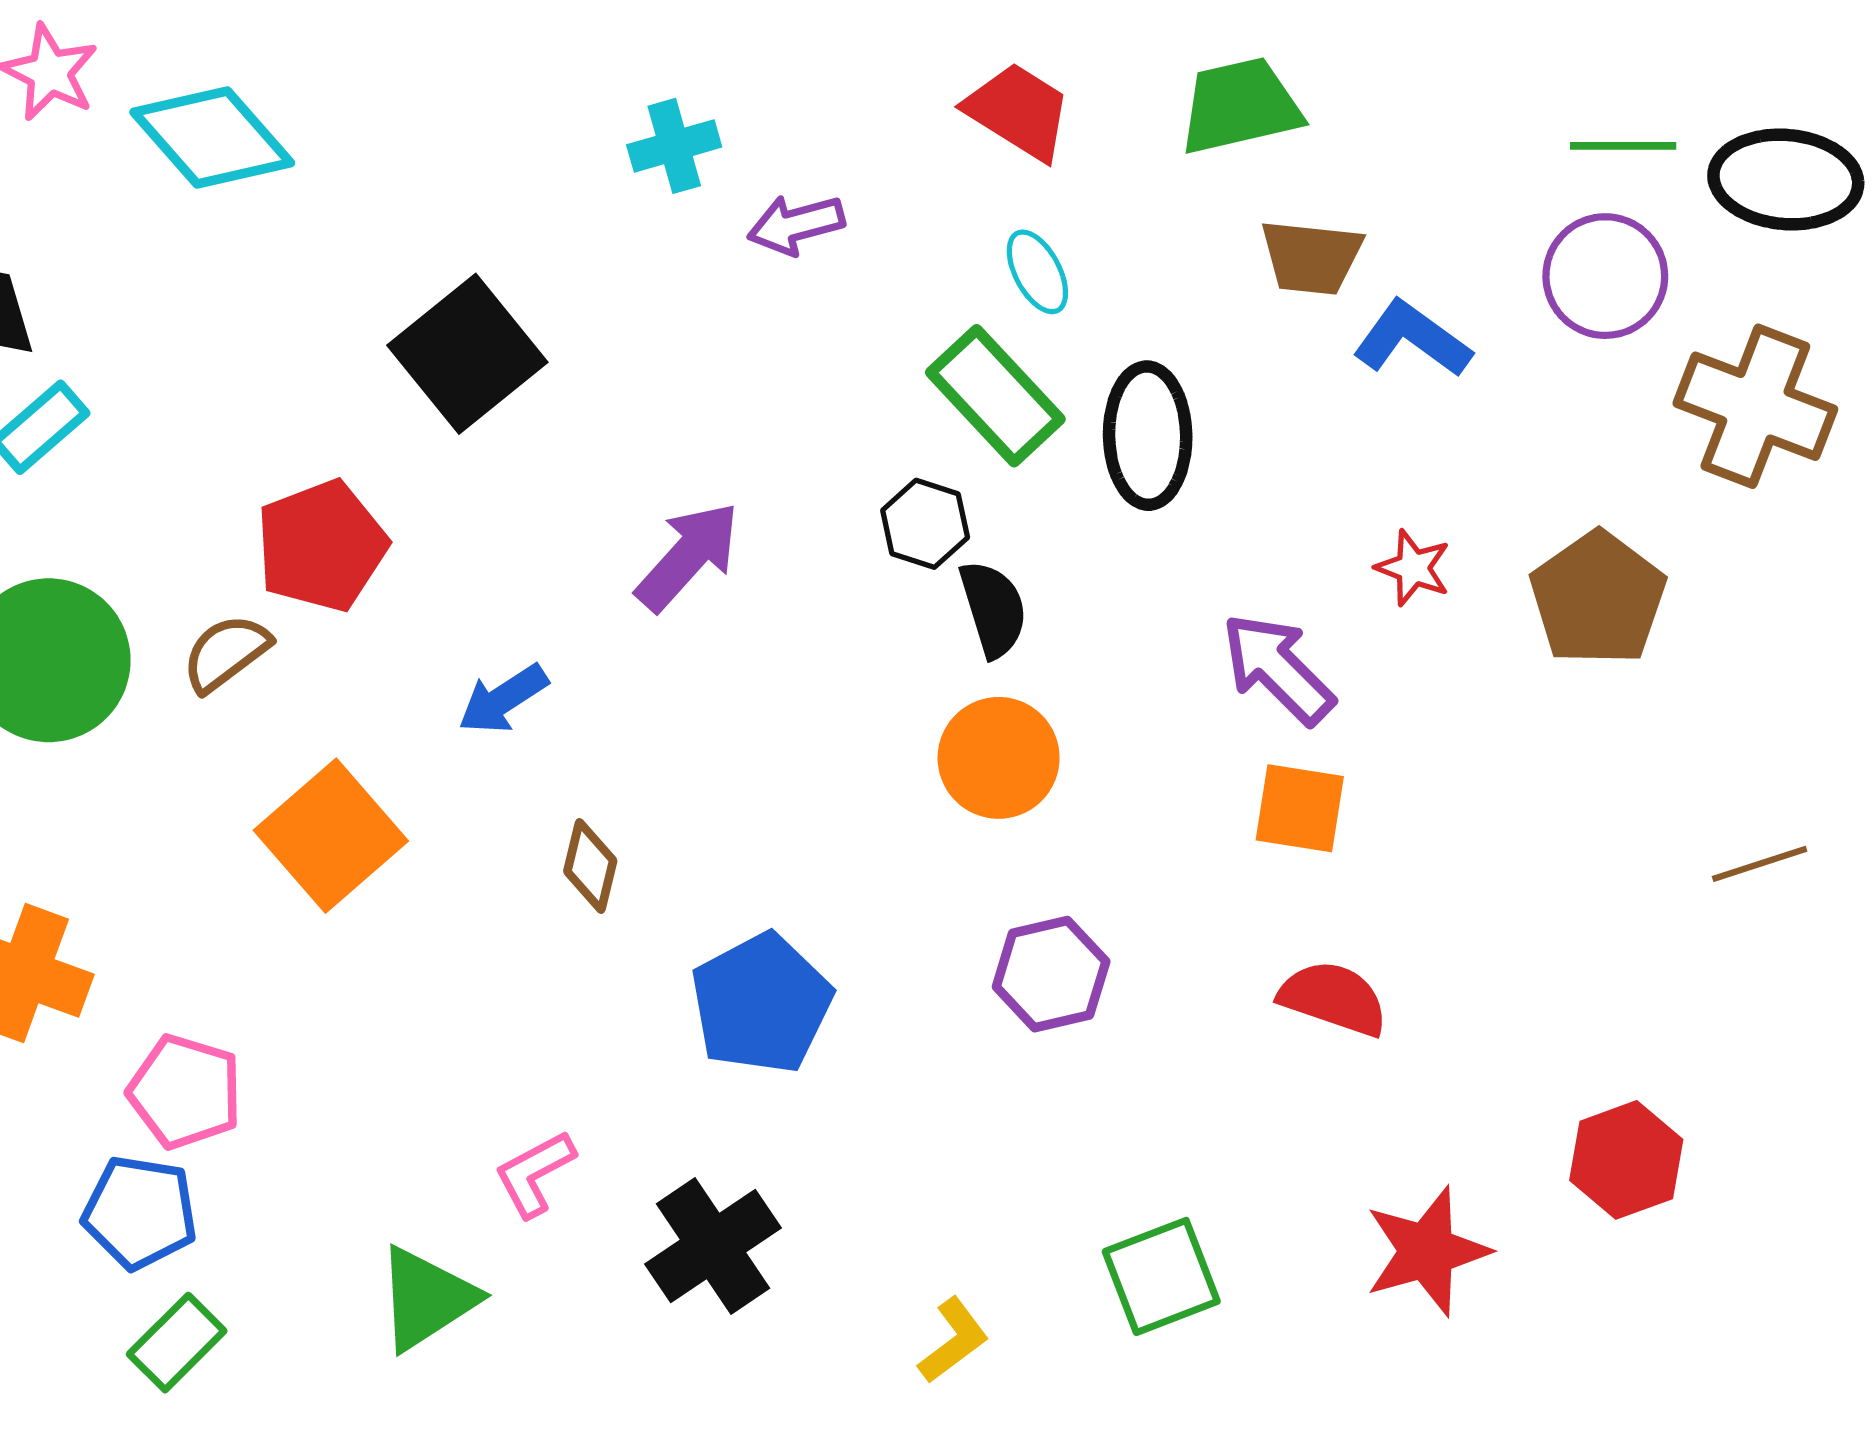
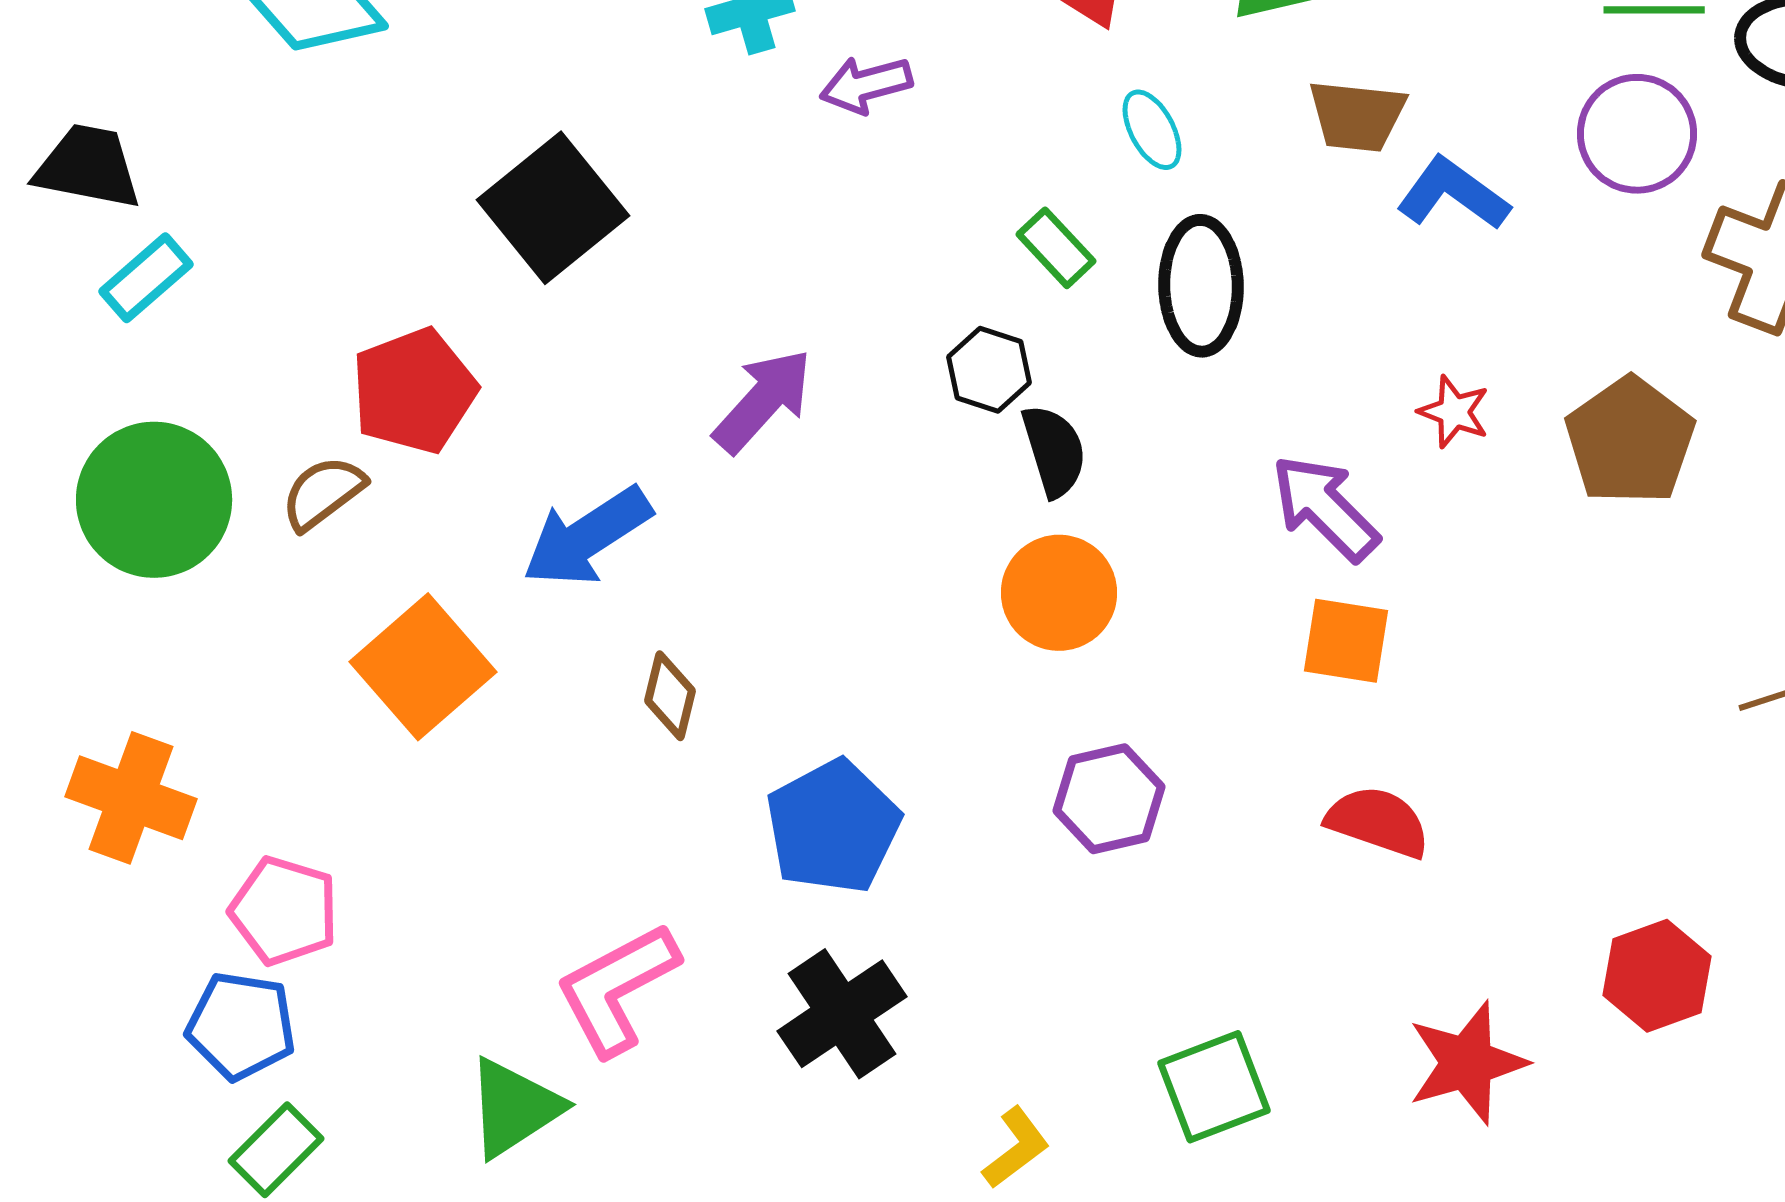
cyan ellipse: (1037, 272) -> (1152, 130), moved
green rectangle: (995, 396) -> (1056, 248), size x0.6
blue arrow: (503, 699) -> (587, 537), size x1.5
pink L-shape: (535, 1174) -> (617, 989), size x1.6
black cross: (713, 1246) -> (842, 1014), moved

